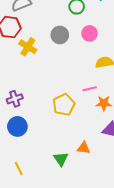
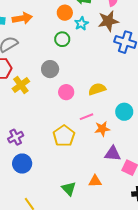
pink circle: (89, 33) -> (66, 92), moved
yellow cross: (28, 47) -> (21, 85), turned 30
orange triangle: (84, 148) -> (95, 181), moved

